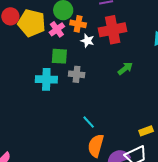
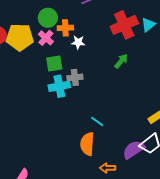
red cross: (113, 30) -> (124, 25), moved
cyan cross: (46, 79) -> (59, 86), moved
orange semicircle: (96, 146) -> (87, 144), moved

